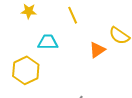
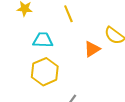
yellow hexagon: (26, 70) -> (45, 72), moved

